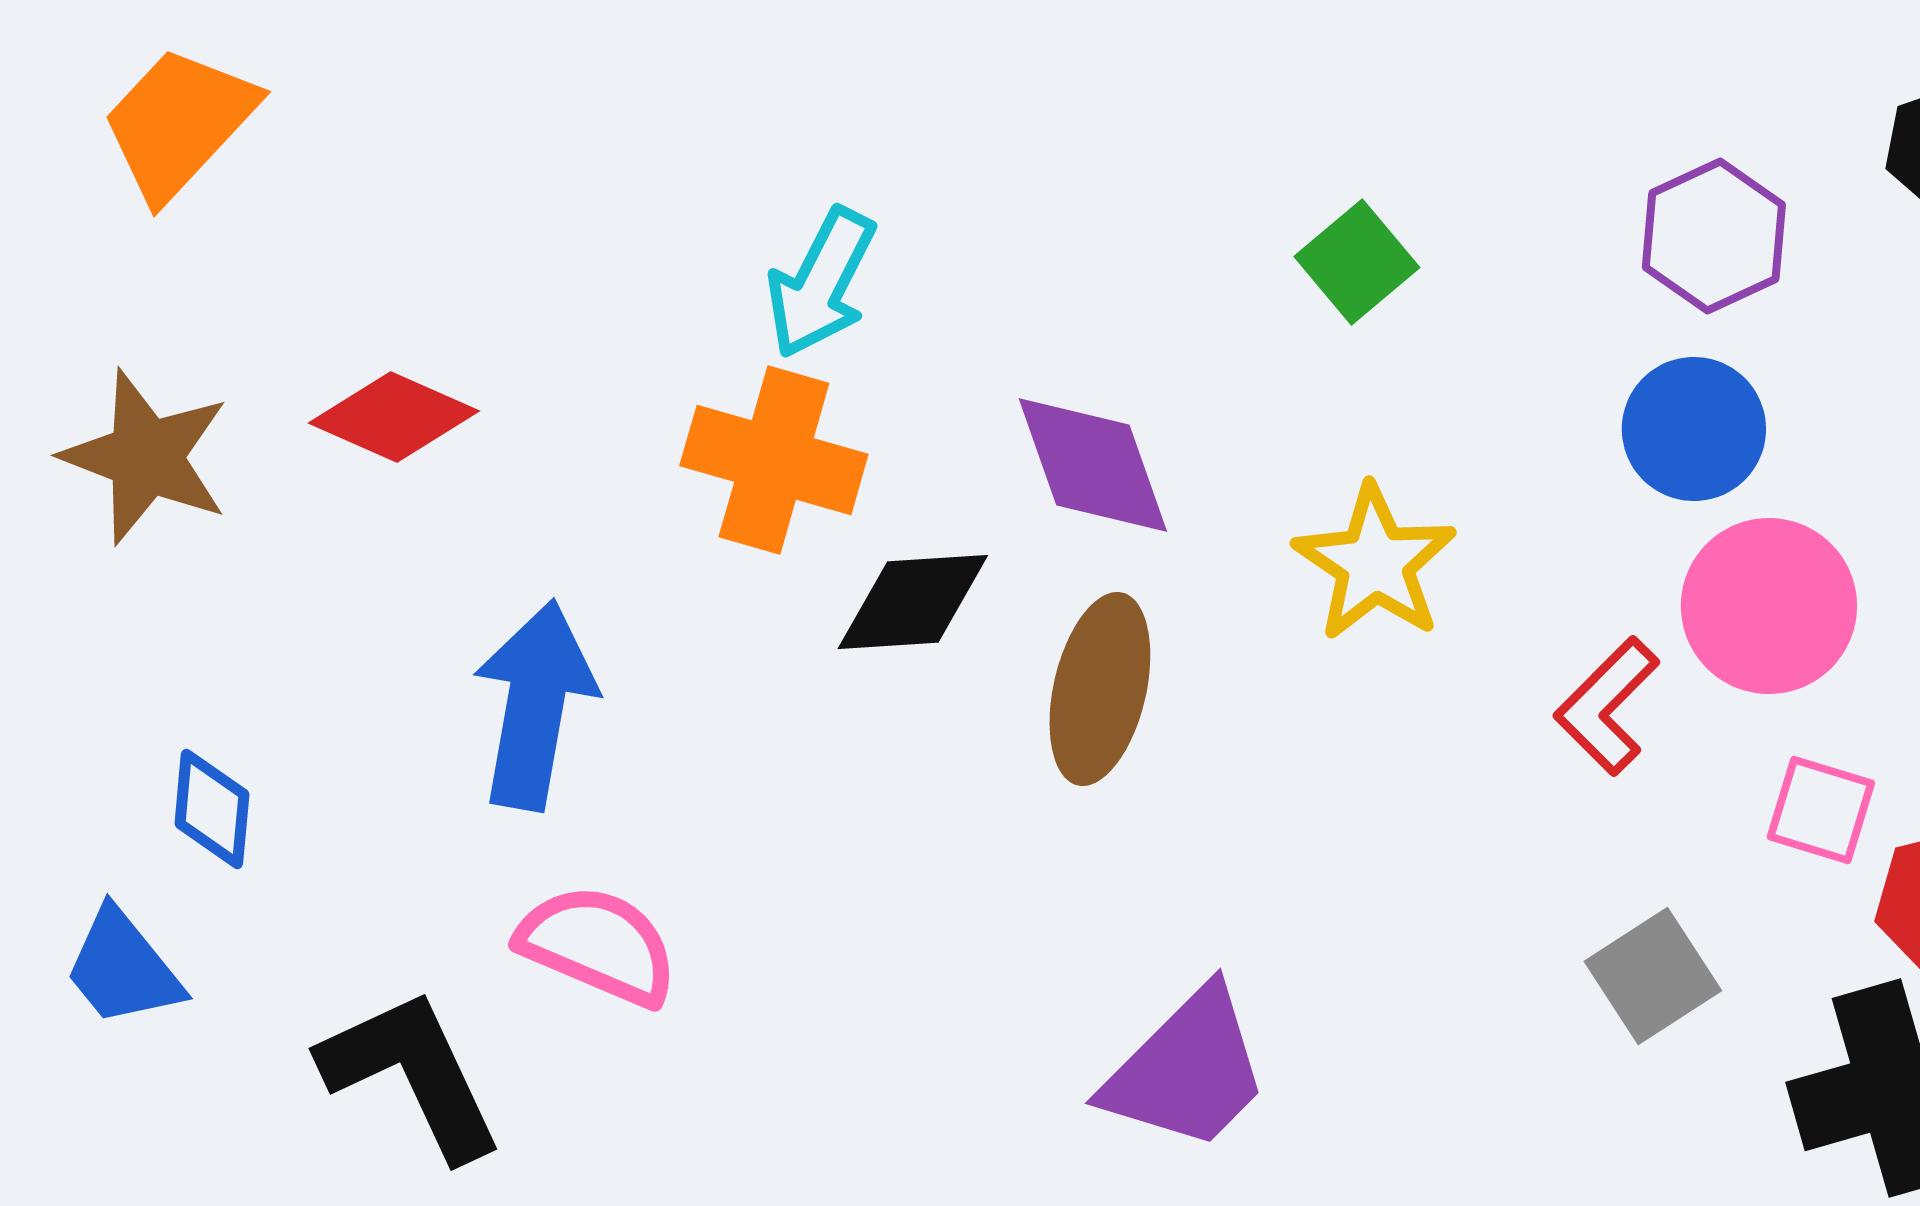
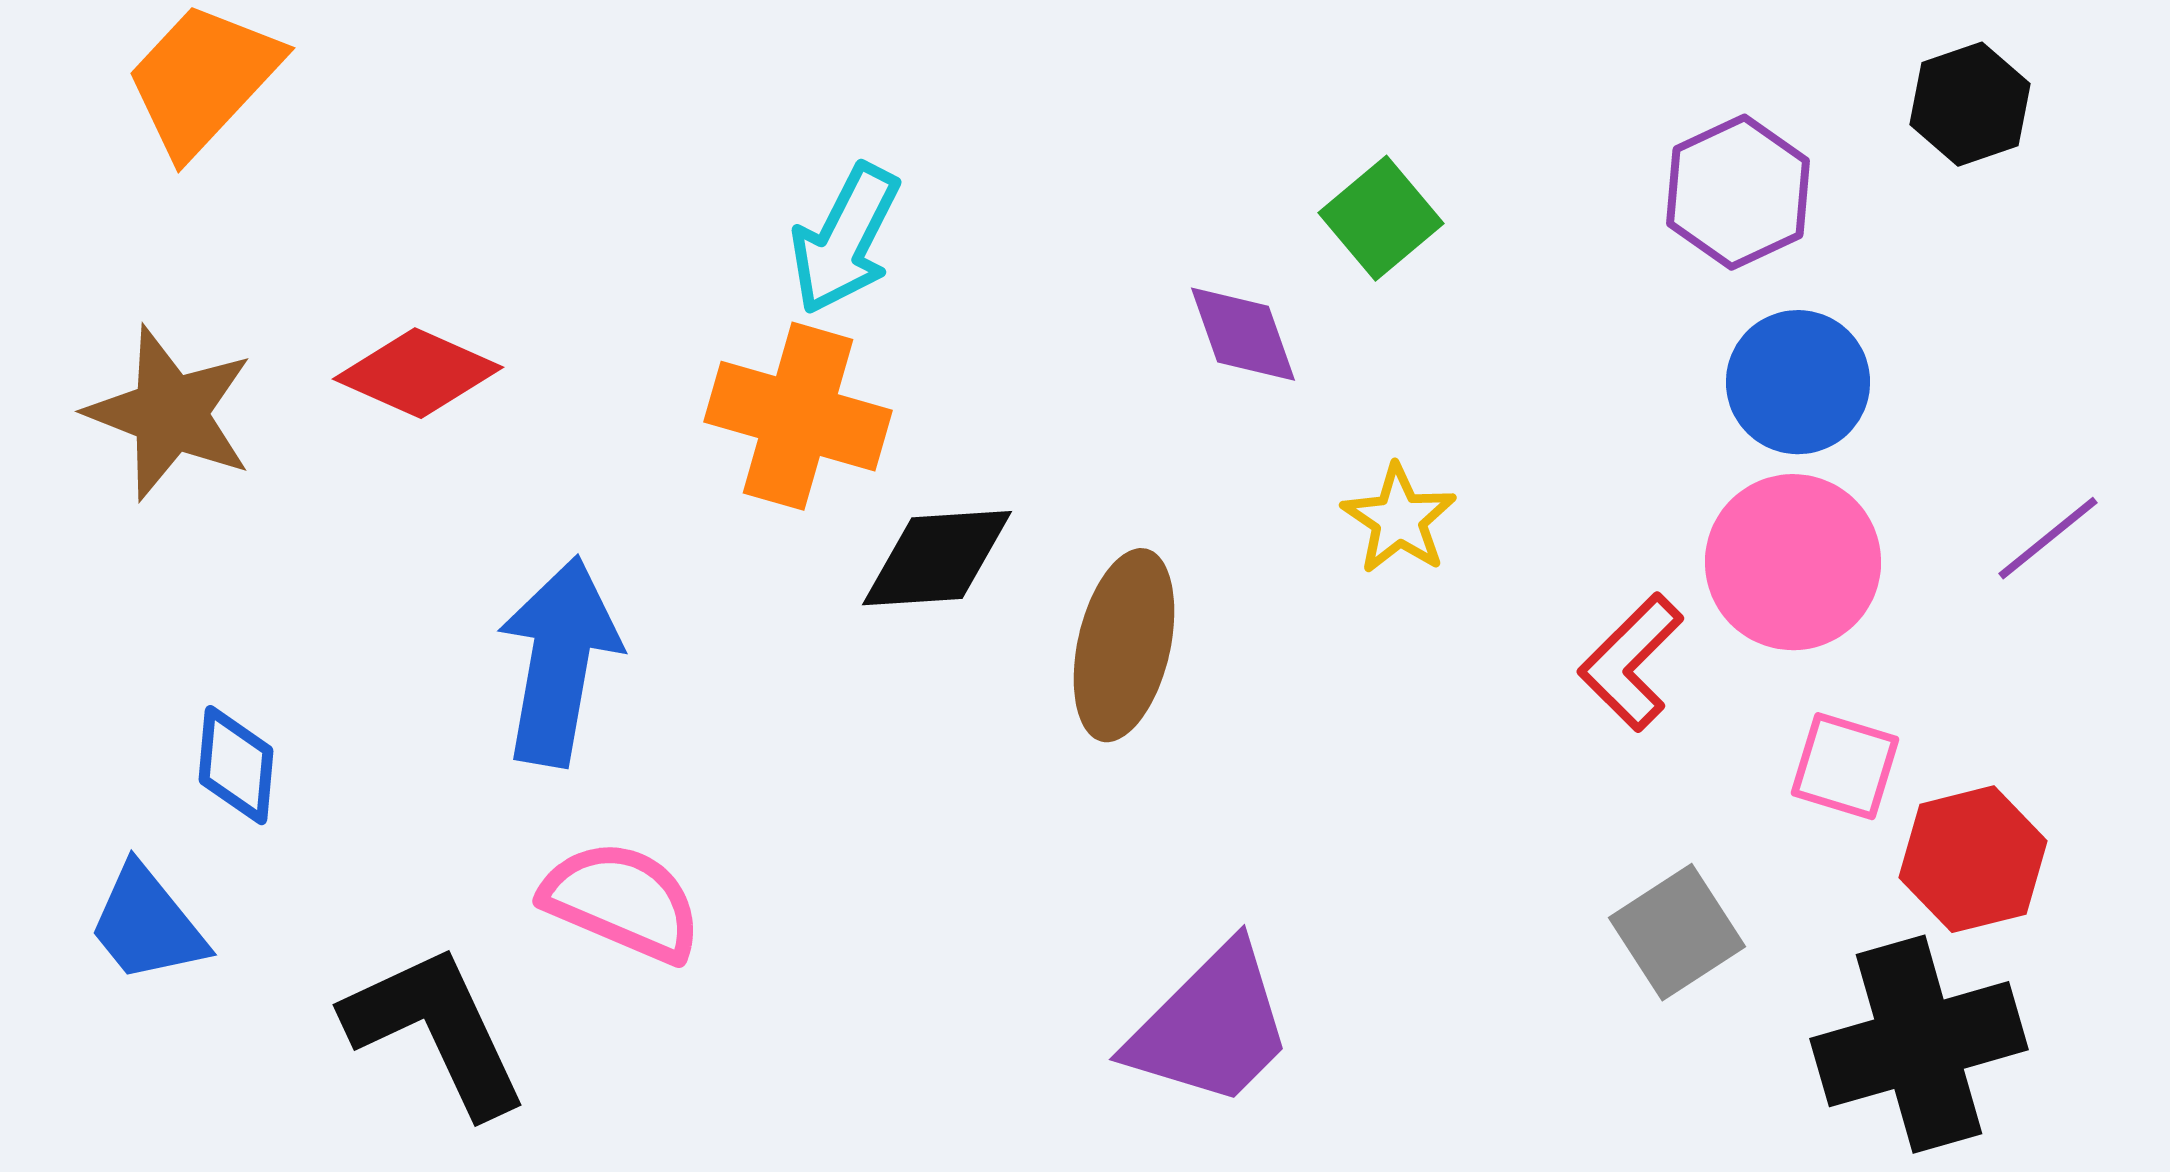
blue circle: (1694, 429) -> (1798, 382), moved
purple diamond: (1093, 465) -> (1243, 334), moved, size x0.7
yellow star: (1375, 563) -> (1399, 519), size x0.7

